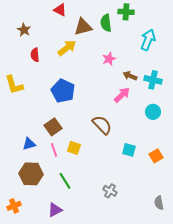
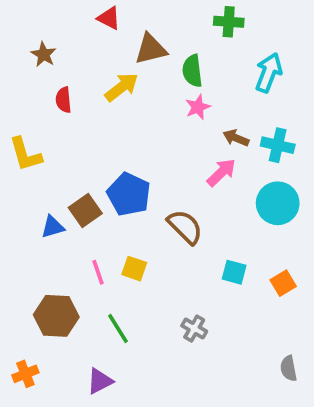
green semicircle: (106, 23) -> (192, 71), moved
blue pentagon: (63, 91) -> (129, 194), moved
cyan circle: (153, 112) -> (278, 203), size x1.5
brown square: (53, 127) -> (85, 211), moved
blue triangle: (29, 144) -> (53, 227), moved
gray cross: (110, 191) -> (194, 328), moved

